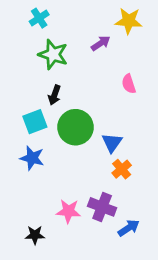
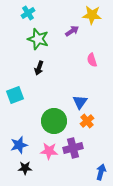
cyan square: (35, 122) -> (15, 95), moved
green circle: (76, 127) -> (54, 121), moved
blue star: (32, 158) -> (19, 145), moved, turned -30
purple cross: (102, 207) -> (73, 148), turned -36
blue arrow: (129, 228) -> (101, 172), moved, turned -42

